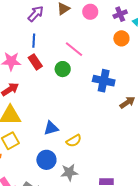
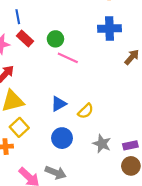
pink line: (74, 49) -> (68, 58), moved
blue cross: (104, 81) -> (110, 29), moved
gray star: (69, 172) -> (102, 144), moved, turned -30

